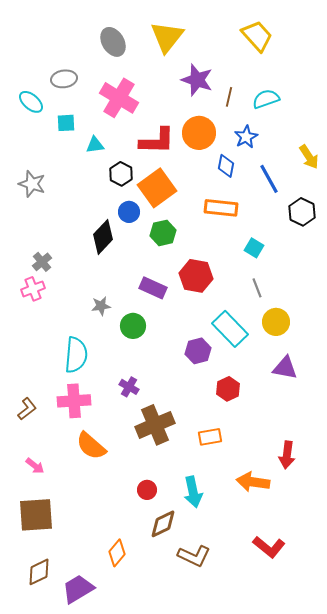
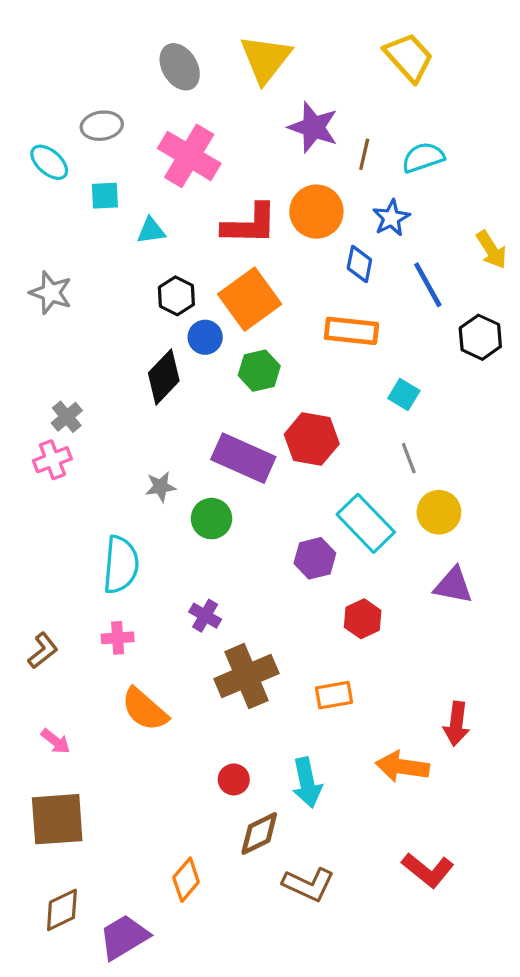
black hexagon: (121, 174) -> (176, 296), moved
purple rectangle: (153, 288) -> (243, 458), size x1.4
pink cross: (74, 401) -> (118, 638), size x0.6

